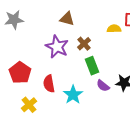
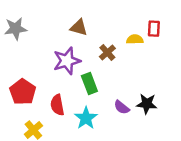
brown cross: (84, 44) -> (107, 52), moved
purple star: (57, 47) -> (67, 61), turned 30
green rectangle: (92, 66) -> (89, 83), moved

